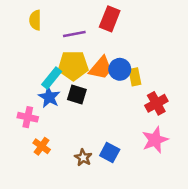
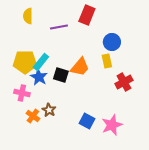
yellow pentagon: (73, 66) -> (25, 62), moved
orange trapezoid: (101, 68) -> (80, 67), moved
blue circle: (120, 69) -> (112, 42), moved
pink star: (155, 140) -> (112, 125), moved
brown star: (83, 158) -> (49, 110), moved

